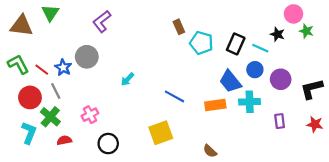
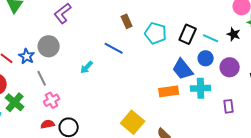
brown rectangle: (179, 27) -> (127, 21), moved
black star: (277, 34) -> (234, 34), moved
gray line: (56, 91) -> (42, 78), moved
blue line: (175, 96) -> (114, 48), moved
yellow square: (161, 133) -> (133, 122), moved, turned -30
red semicircle: (64, 140) -> (48, 124), moved

